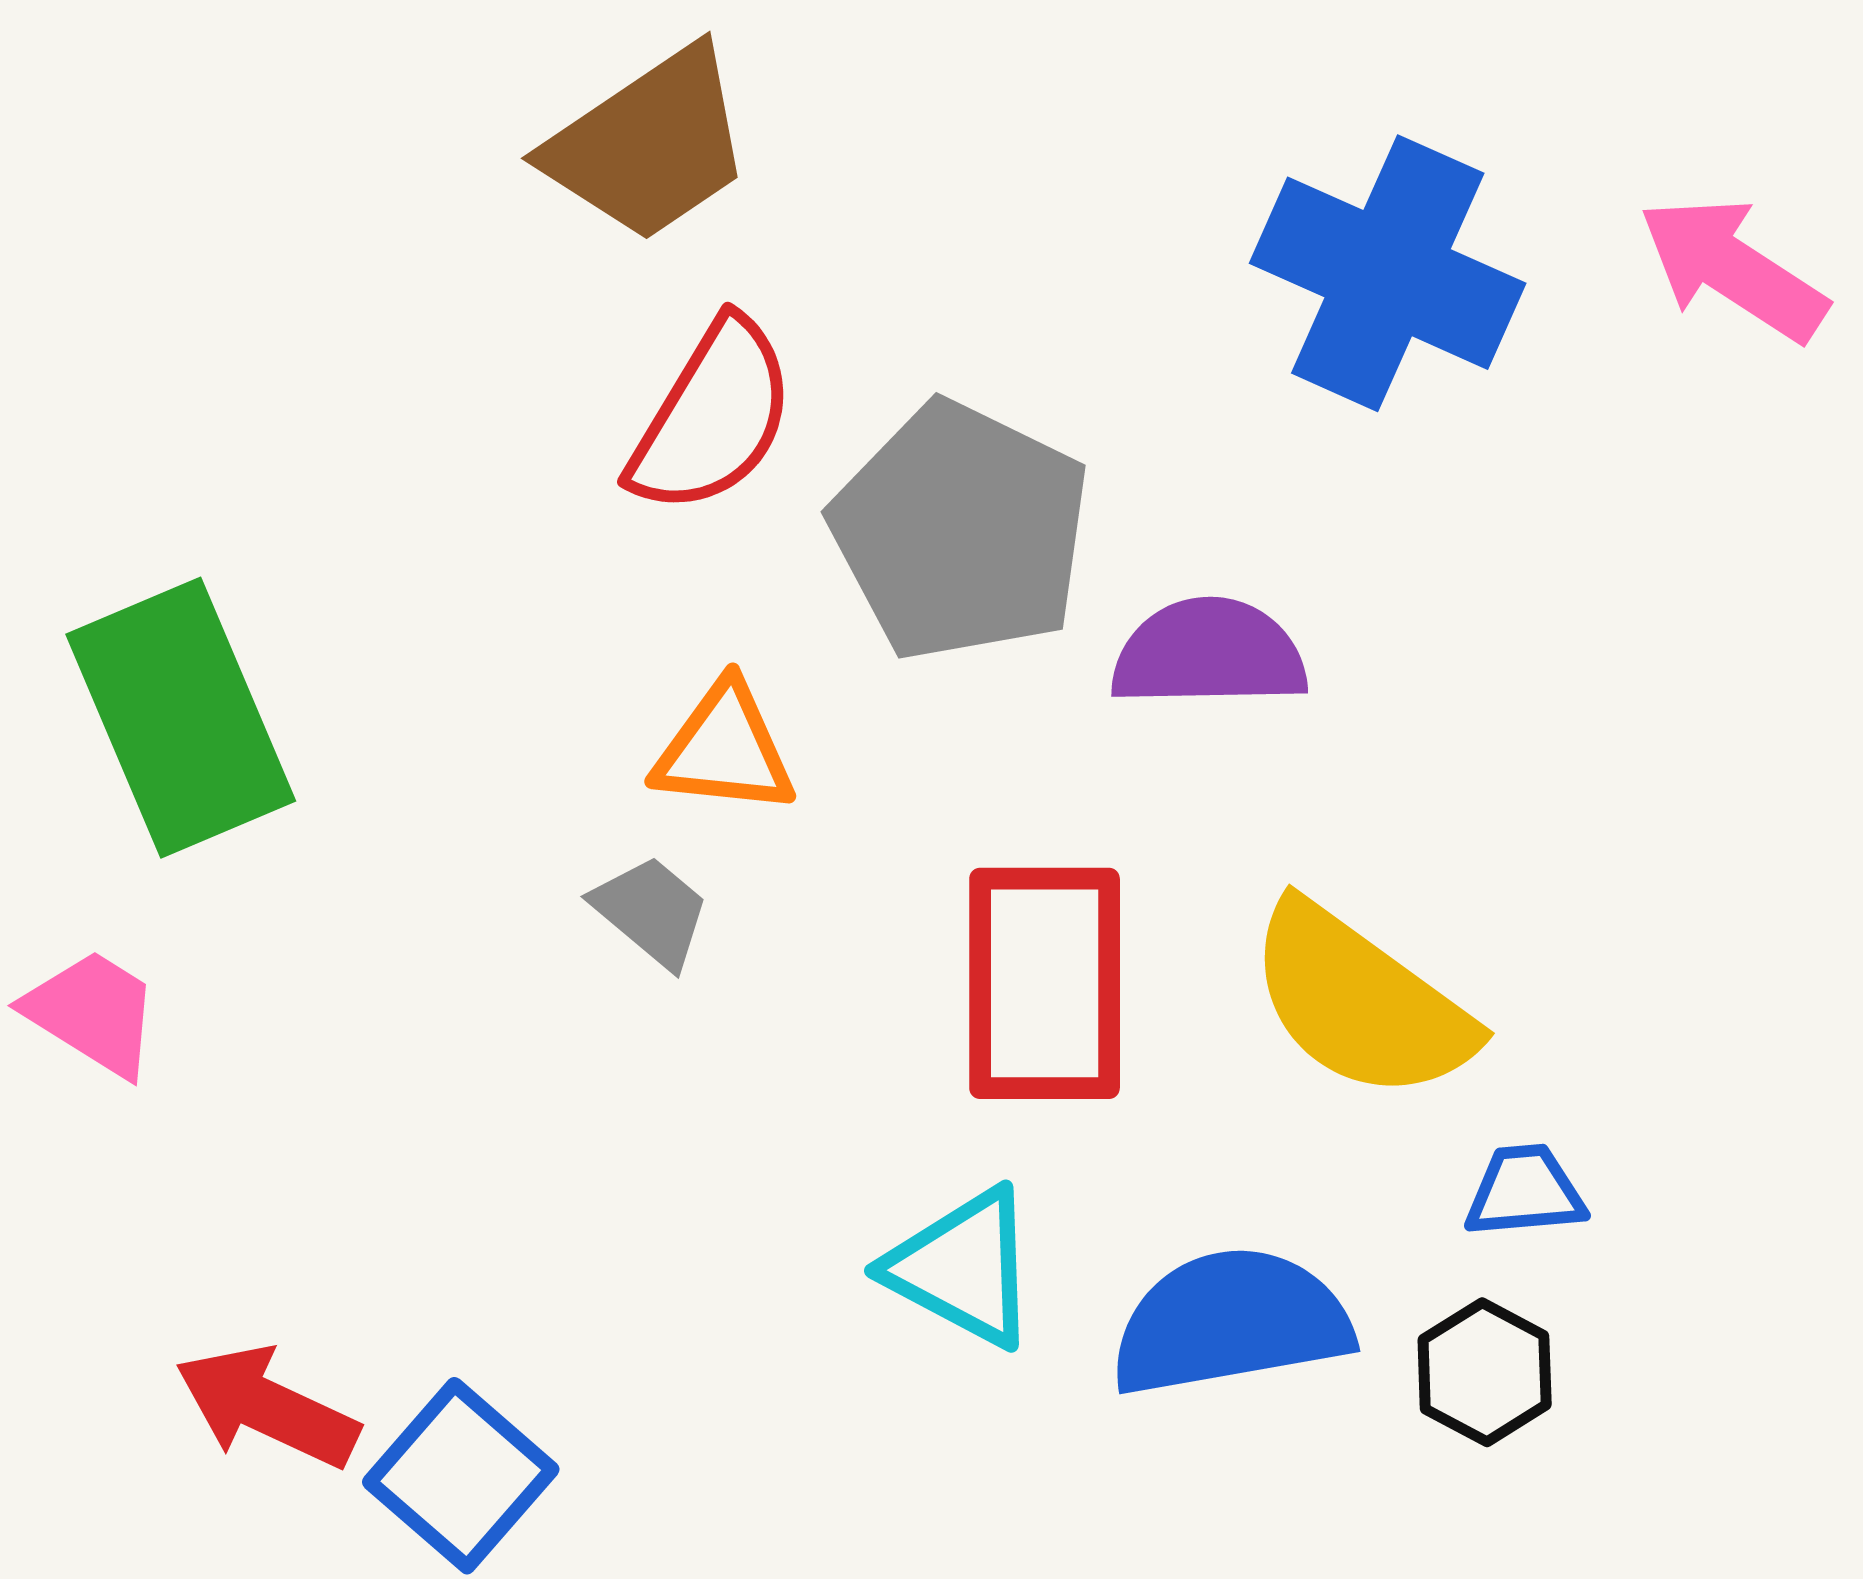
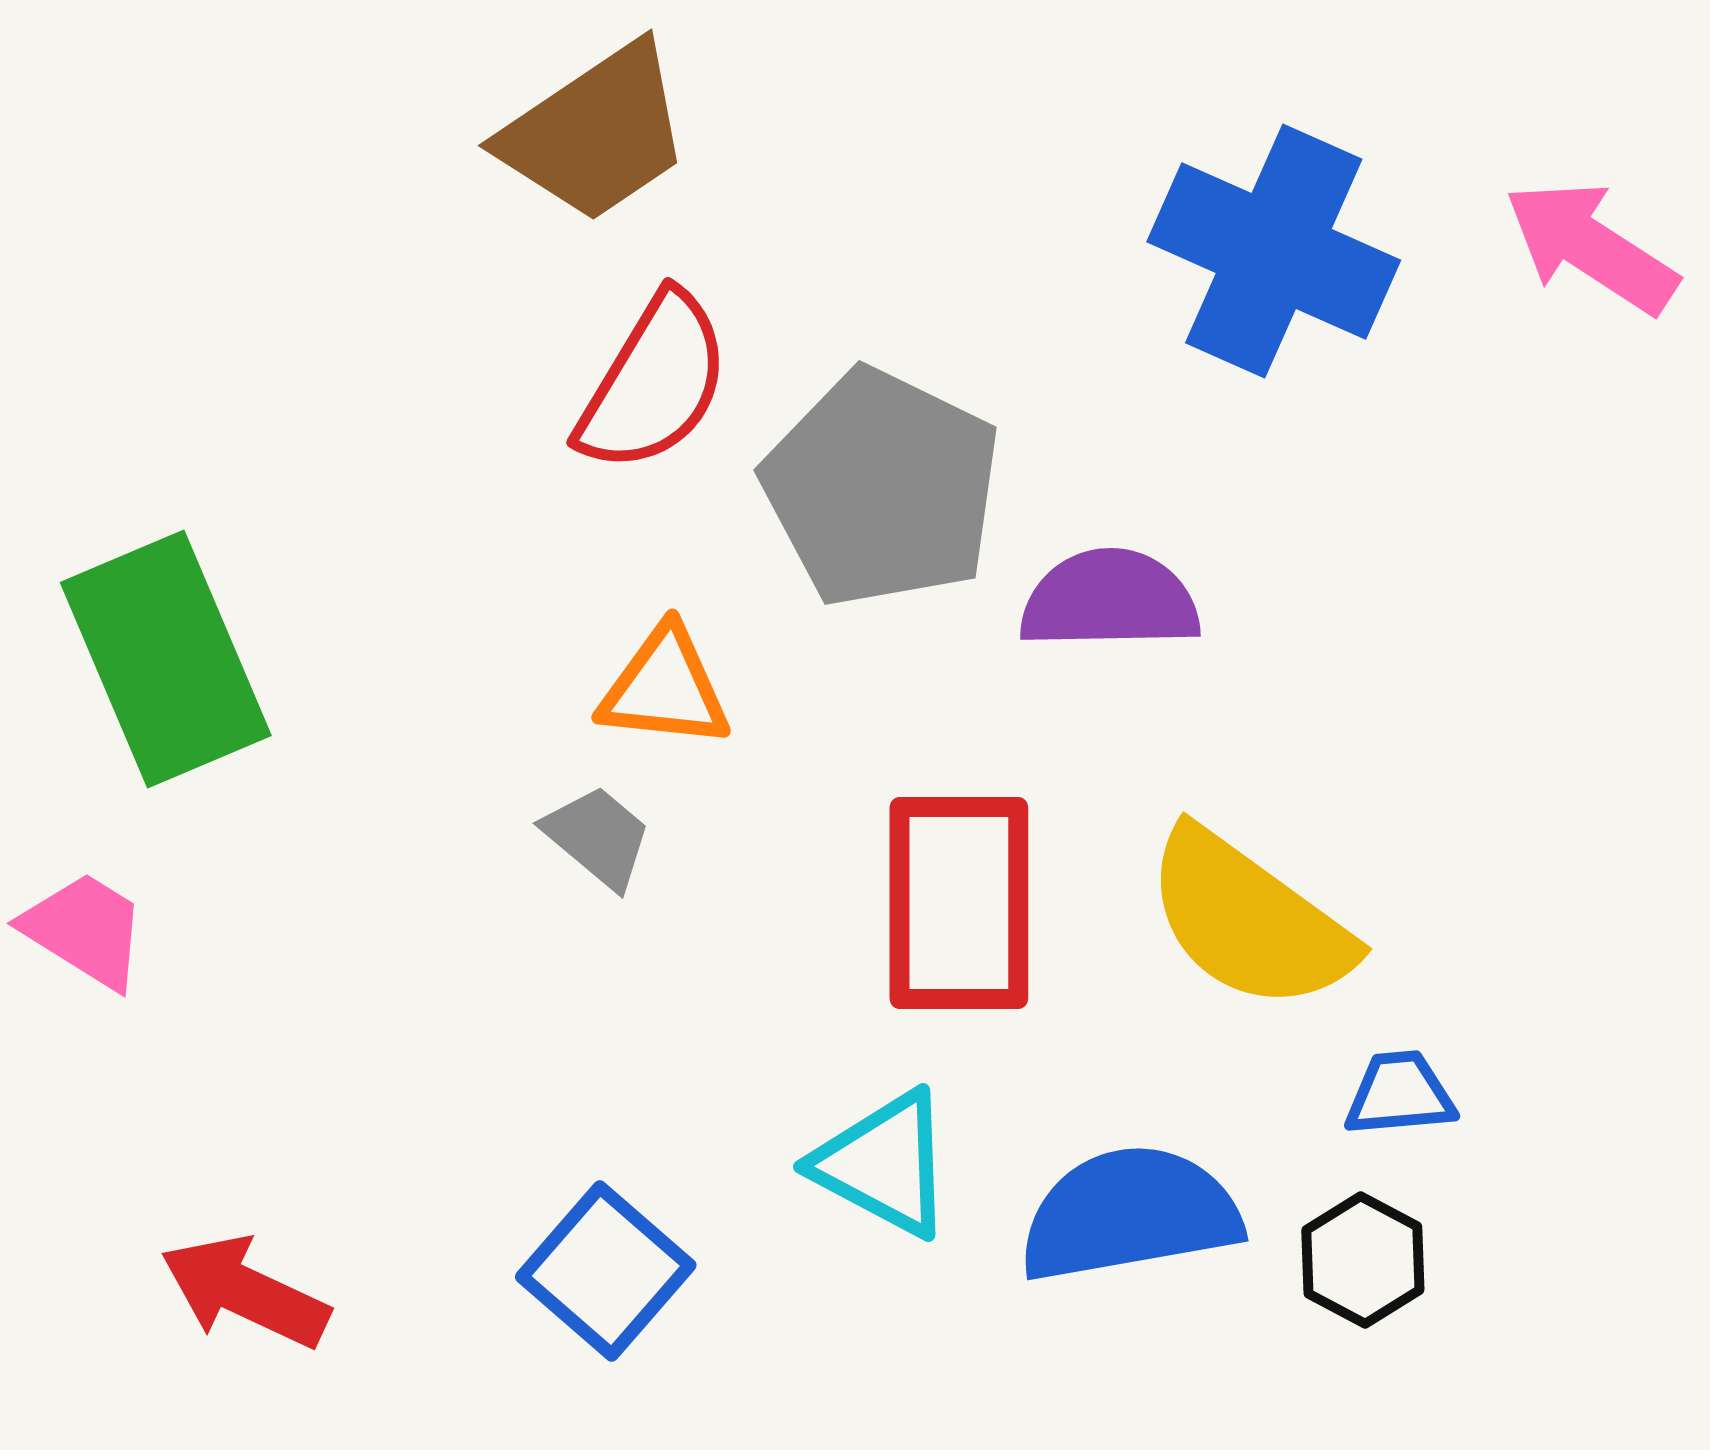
blue square: (461, 1476) -> (606, 1271), moved

